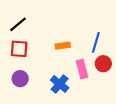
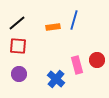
blue line: (96, 42) -> (74, 20), moved
orange rectangle: (63, 46) -> (53, 27), moved

